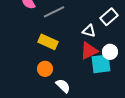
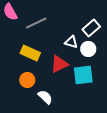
red triangle: (89, 51) -> (59, 64), moved
white circle: (110, 52) -> (88, 49), moved

